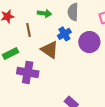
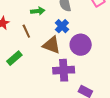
purple circle: (89, 42) -> (81, 45), moved
purple cross: (28, 72) -> (64, 70), moved

